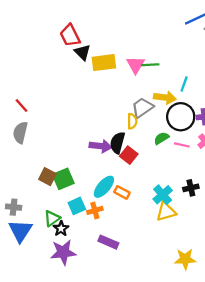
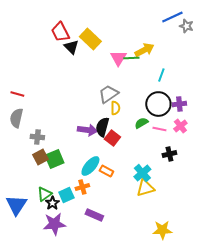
yellow rectangle: (104, 63) -> (90, 39), moved, turned 50
yellow arrow: (165, 98) -> (144, 50), moved, turned -36
red line: (21, 105) -> (17, 94), turned -32
gray trapezoid: (142, 108) -> (108, 94), moved
brown square: (47, 177) -> (40, 157), turned 35
black cross: (191, 188) -> (169, 154), moved
cyan square: (77, 206) -> (66, 195), moved
gray cross: (14, 207) -> (37, 137), moved

